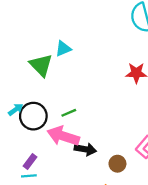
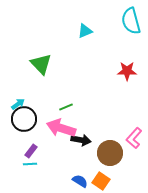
cyan triangle: (63, 49) -> (85, 31), moved
black circle: (33, 116) -> (24, 119), moved
brown circle: (117, 164) -> (110, 153), size x1.6

